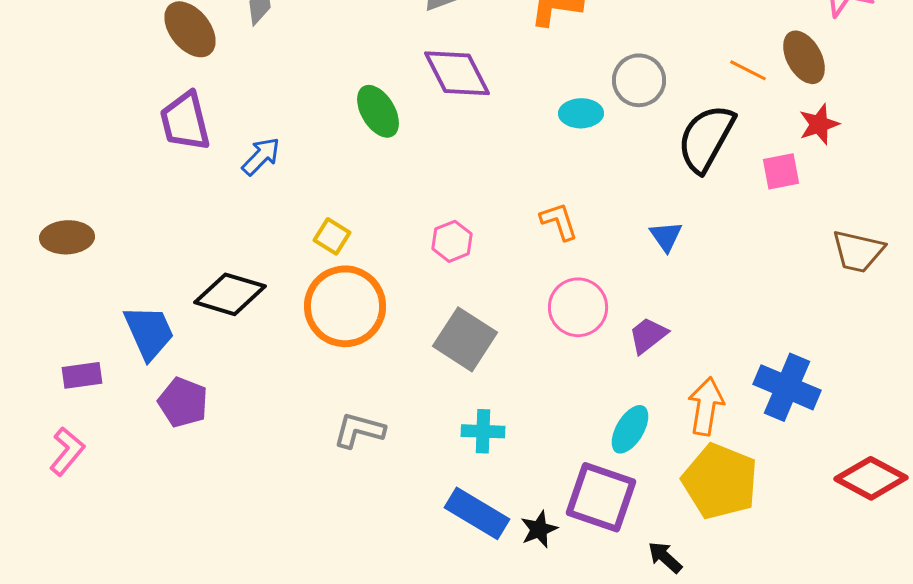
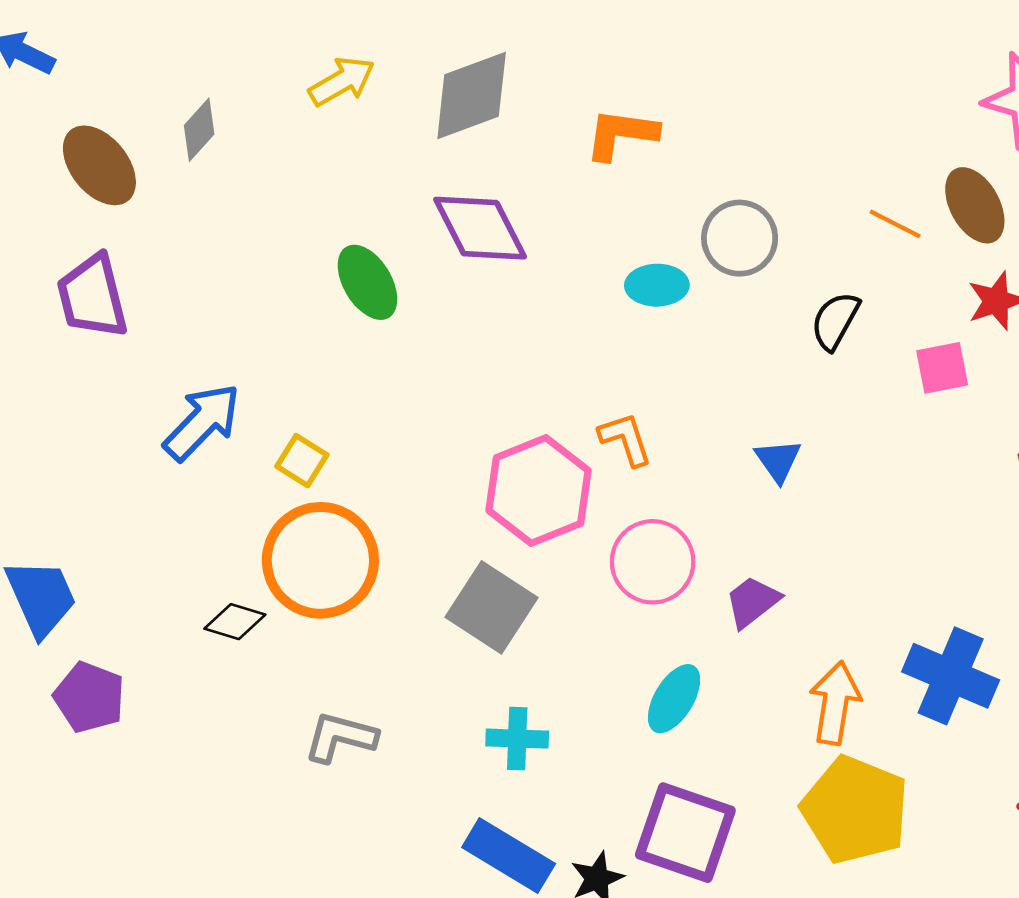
black semicircle: (706, 138) -> (835, 321), size x0.6
blue arrow: (261, 156) -> (202, 422), moved, size x1.4
pink hexagon: (452, 241) -> (539, 490), moved, size x1.8
black diamond: (230, 294) -> (235, 622), moved, size x0.6
cyan ellipse: (630, 429) -> (674, 699), moved

